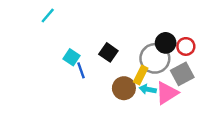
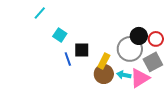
black square: (108, 52) -> (82, 50), moved, turned -35
cyan square: (71, 57) -> (60, 35), moved
yellow rectangle: (141, 75) -> (104, 61), moved

